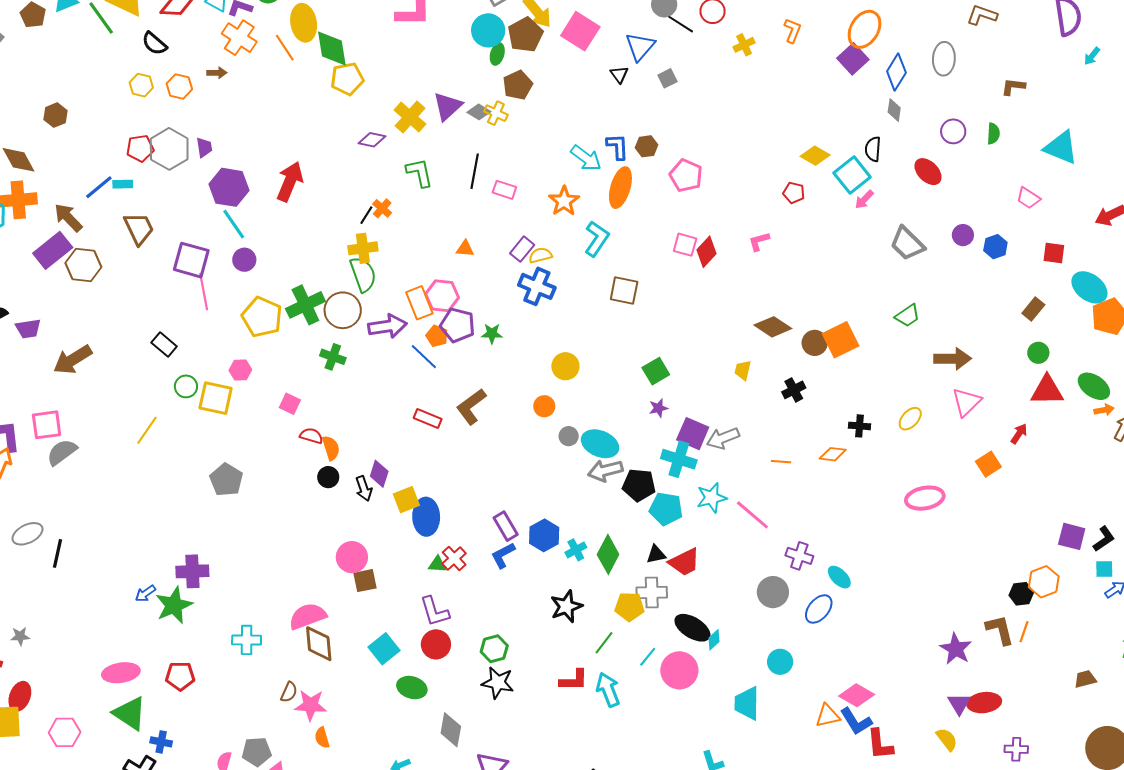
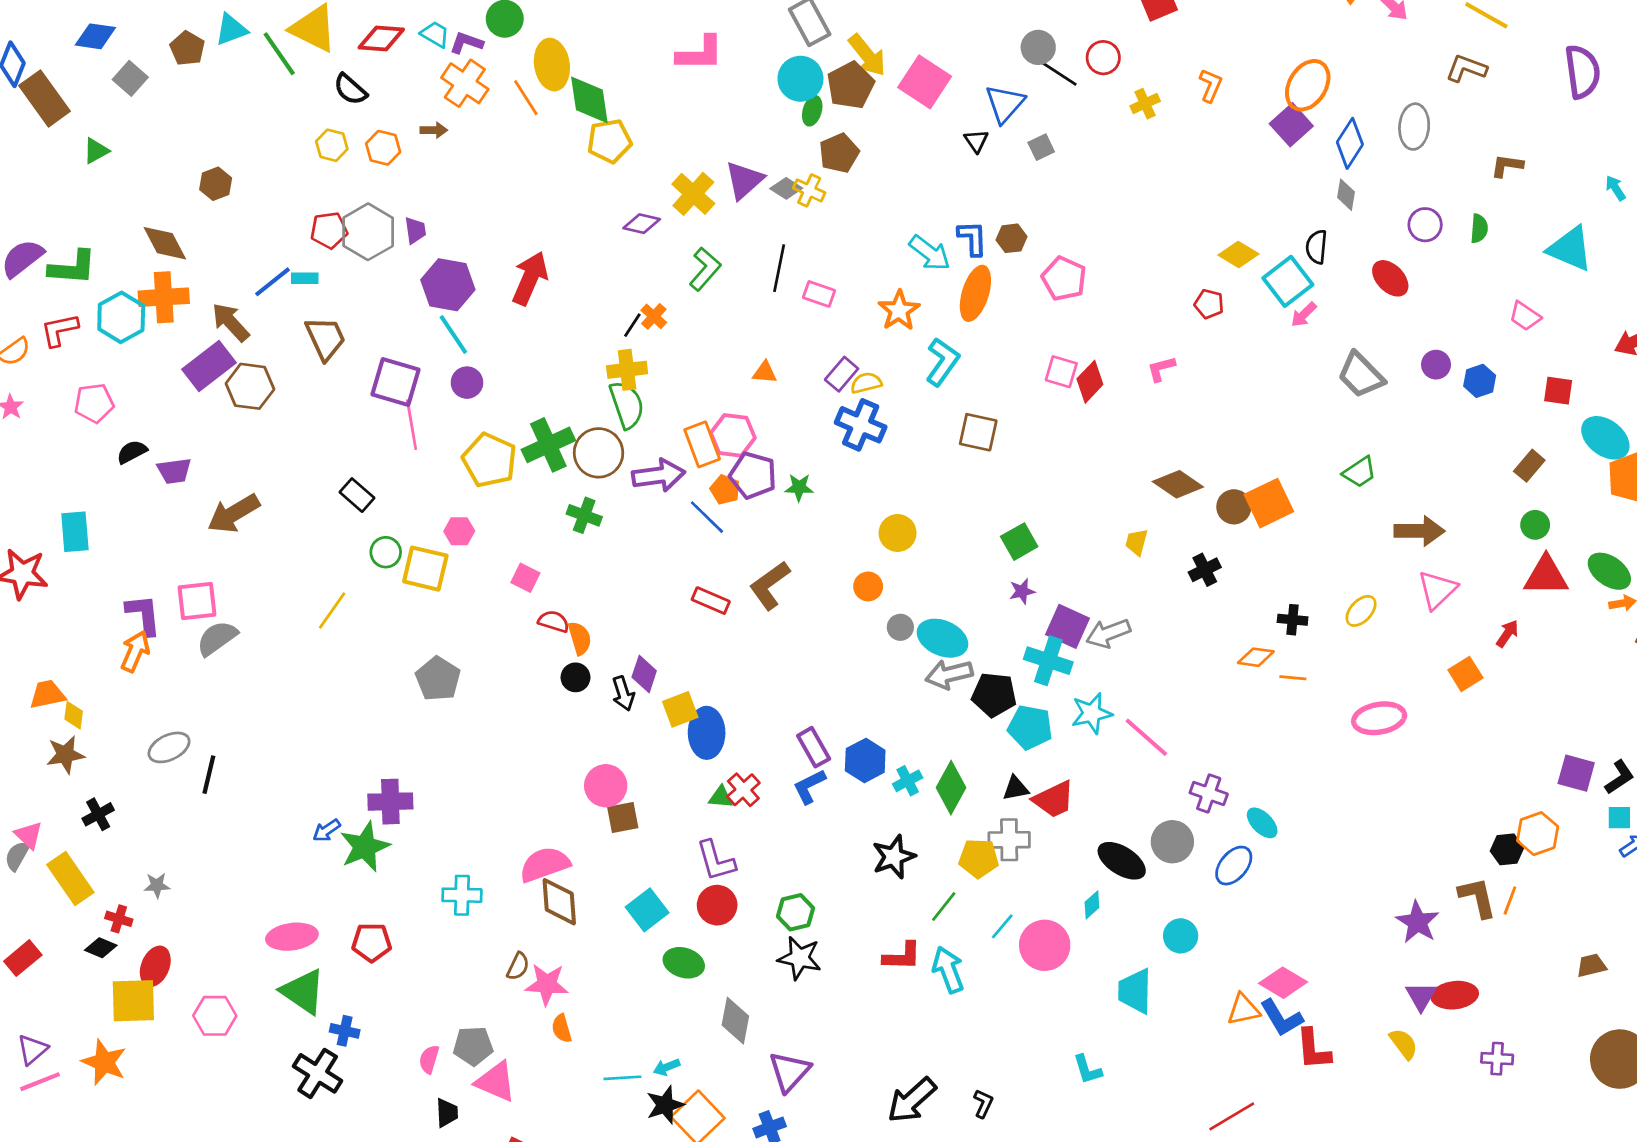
cyan arrow: (1092, 56) -> (1616, 188), moved, turned 108
green L-shape: (420, 173) -> (705, 269), turned 52
orange line: (781, 462) -> (1293, 678), moved
black ellipse: (692, 628) -> (1122, 861), moved

